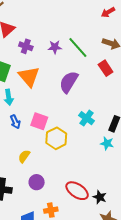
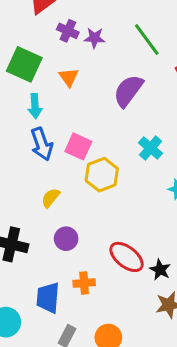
purple star: (55, 47) -> (95, 38), moved
orange triangle: (29, 77) -> (69, 77), size x0.6
blue arrow: (15, 122) -> (42, 144), size x1.5

